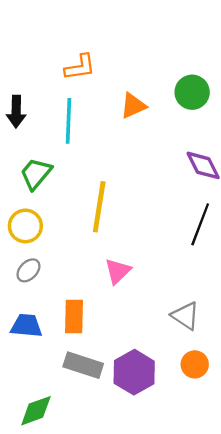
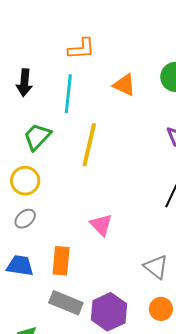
orange triangle: (133, 106) -> (124, 85), turned 45
yellow line: (99, 207) -> (89, 145), moved
pink triangle: (118, 271) -> (101, 225), turned -35

